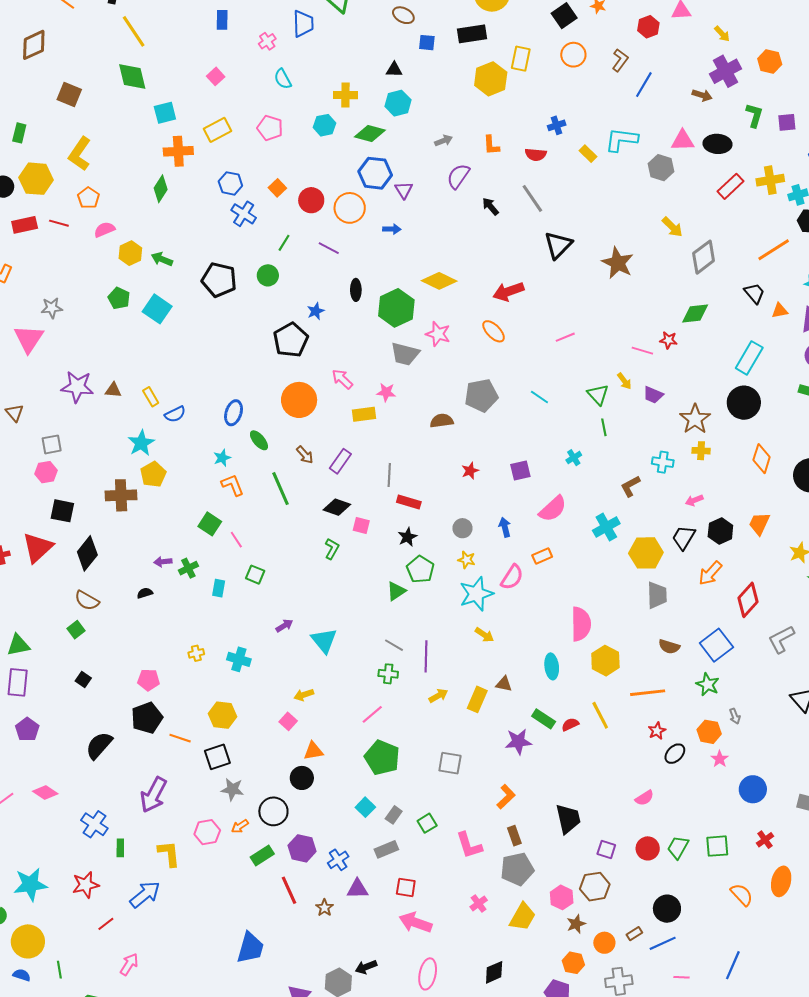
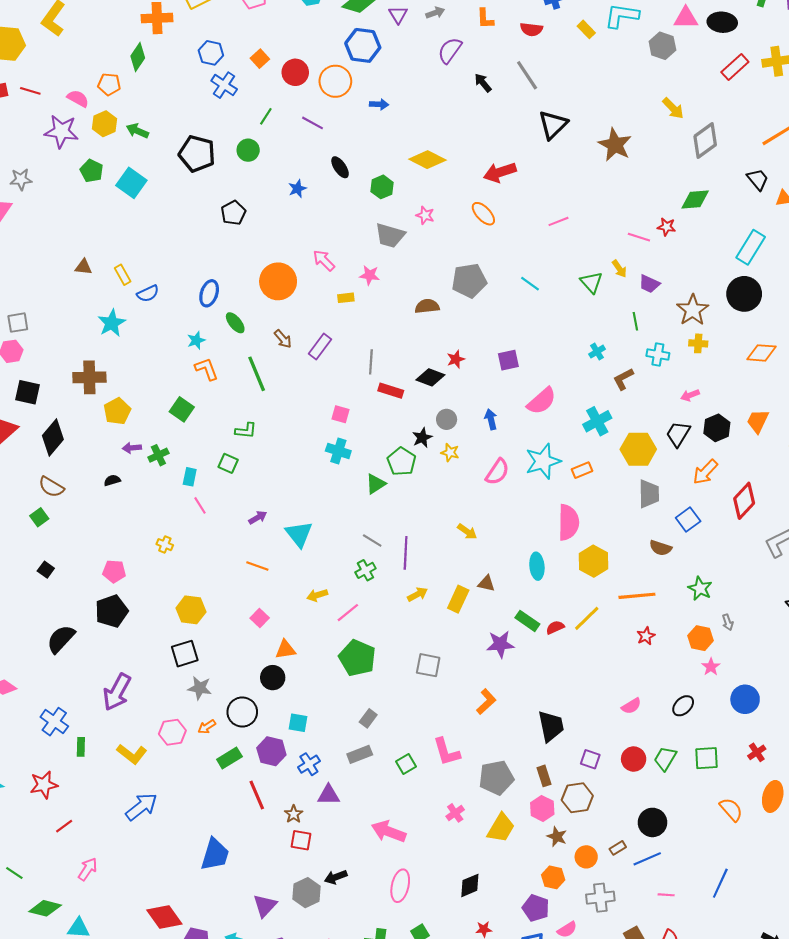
purple triangle: (404, 190) -> (398, 15), moved
orange pentagon: (88, 198) -> (109, 84), moved, turned -30
pink semicircle: (104, 230) -> (78, 98), turned 50
black ellipse: (356, 290) -> (340, 167), turned -35
green hexagon: (396, 308) -> (382, 187), size x0.6
pink star: (438, 334) -> (425, 215), size x0.7
black pentagon: (291, 340) -> (233, 213), moved, size x0.7
purple star: (77, 387) -> (61, 131), moved
yellow rectangle: (364, 414) -> (346, 298), size x0.7
green line: (604, 427) -> (635, 321), moved
cyan cross: (574, 458) -> (597, 352), moved
orange diamond: (762, 459) -> (761, 353), turned 76
yellow pentagon: (153, 474) -> (117, 411), moved
black diamond: (337, 507) -> (430, 377), moved
black star: (407, 537) -> (422, 438), moved
pink line: (236, 540) -> (200, 505), moved
green L-shape: (332, 549) -> (246, 431), moved, turned 65
orange rectangle: (542, 556) -> (582, 470), moved
cyan star: (476, 594) -> (543, 461), moved
blue square: (716, 645) -> (688, 520), moved, size x0.7
yellow cross: (196, 653) -> (165, 545), turned 35
cyan cross: (239, 659) -> (338, 451), moved
green cross: (388, 674) -> (366, 570), turned -36
yellow arrow: (304, 695) -> (317, 595), moved
yellow line: (600, 715) -> (587, 618), turned 72
orange line: (180, 738) -> (257, 566), moved
black ellipse: (675, 754) -> (683, 706), moved
cyan square: (365, 807) -> (298, 723), moved, turned -36
green square: (427, 823) -> (406, 764), moved
brown rectangle: (514, 836) -> (544, 776), moved
yellow L-shape: (169, 854) -> (132, 754), turned 132
red square: (406, 887) -> (301, 840), moved
blue arrow: (145, 894) -> (141, 807), moved
brown star: (576, 924) -> (557, 837), turned -30
green line: (59, 970) -> (14, 873), turned -48

